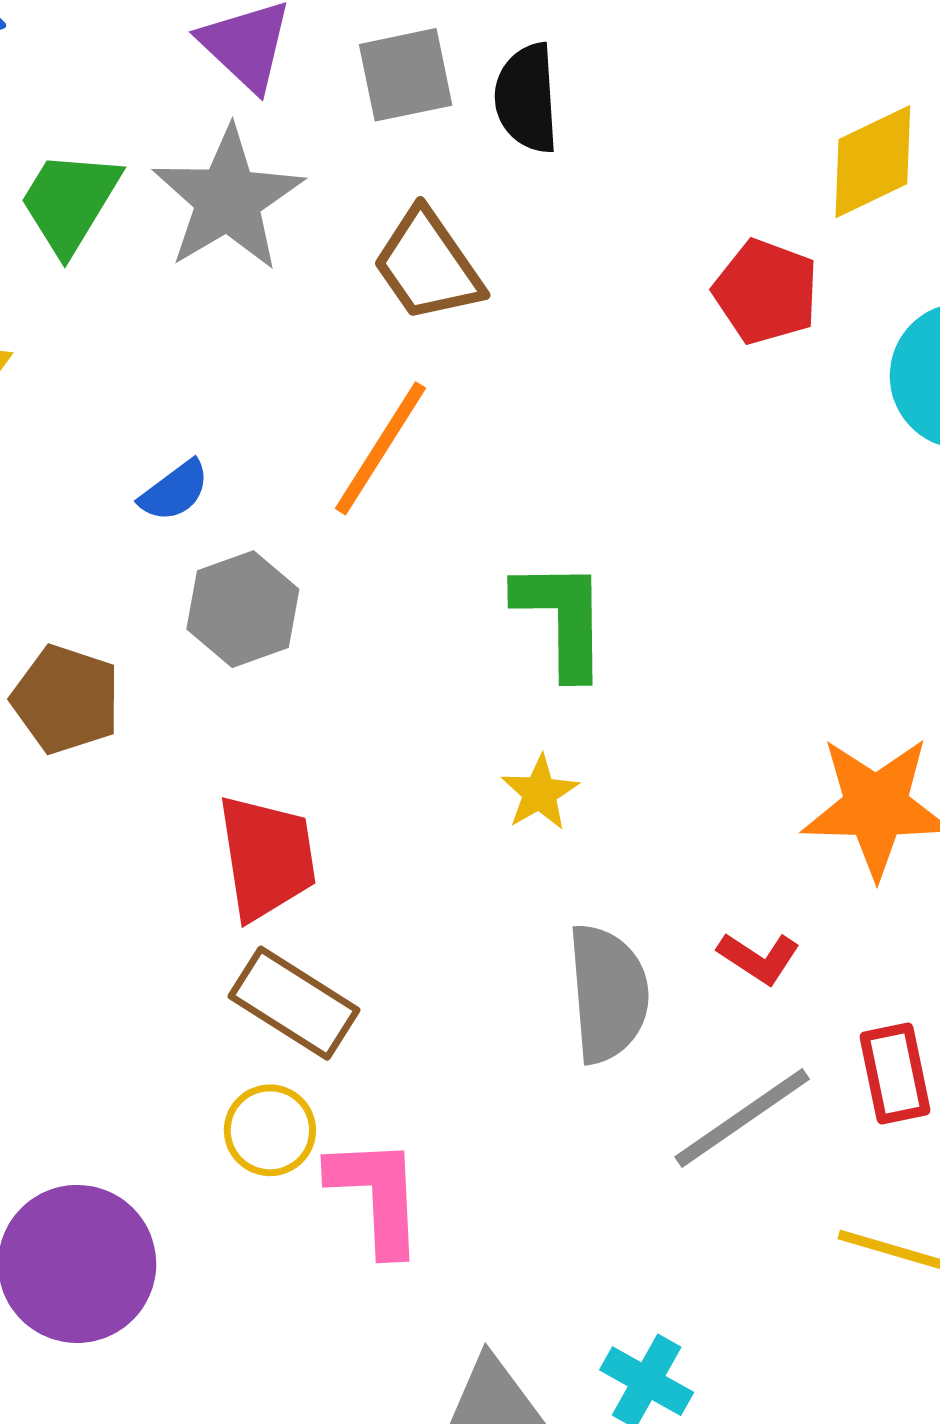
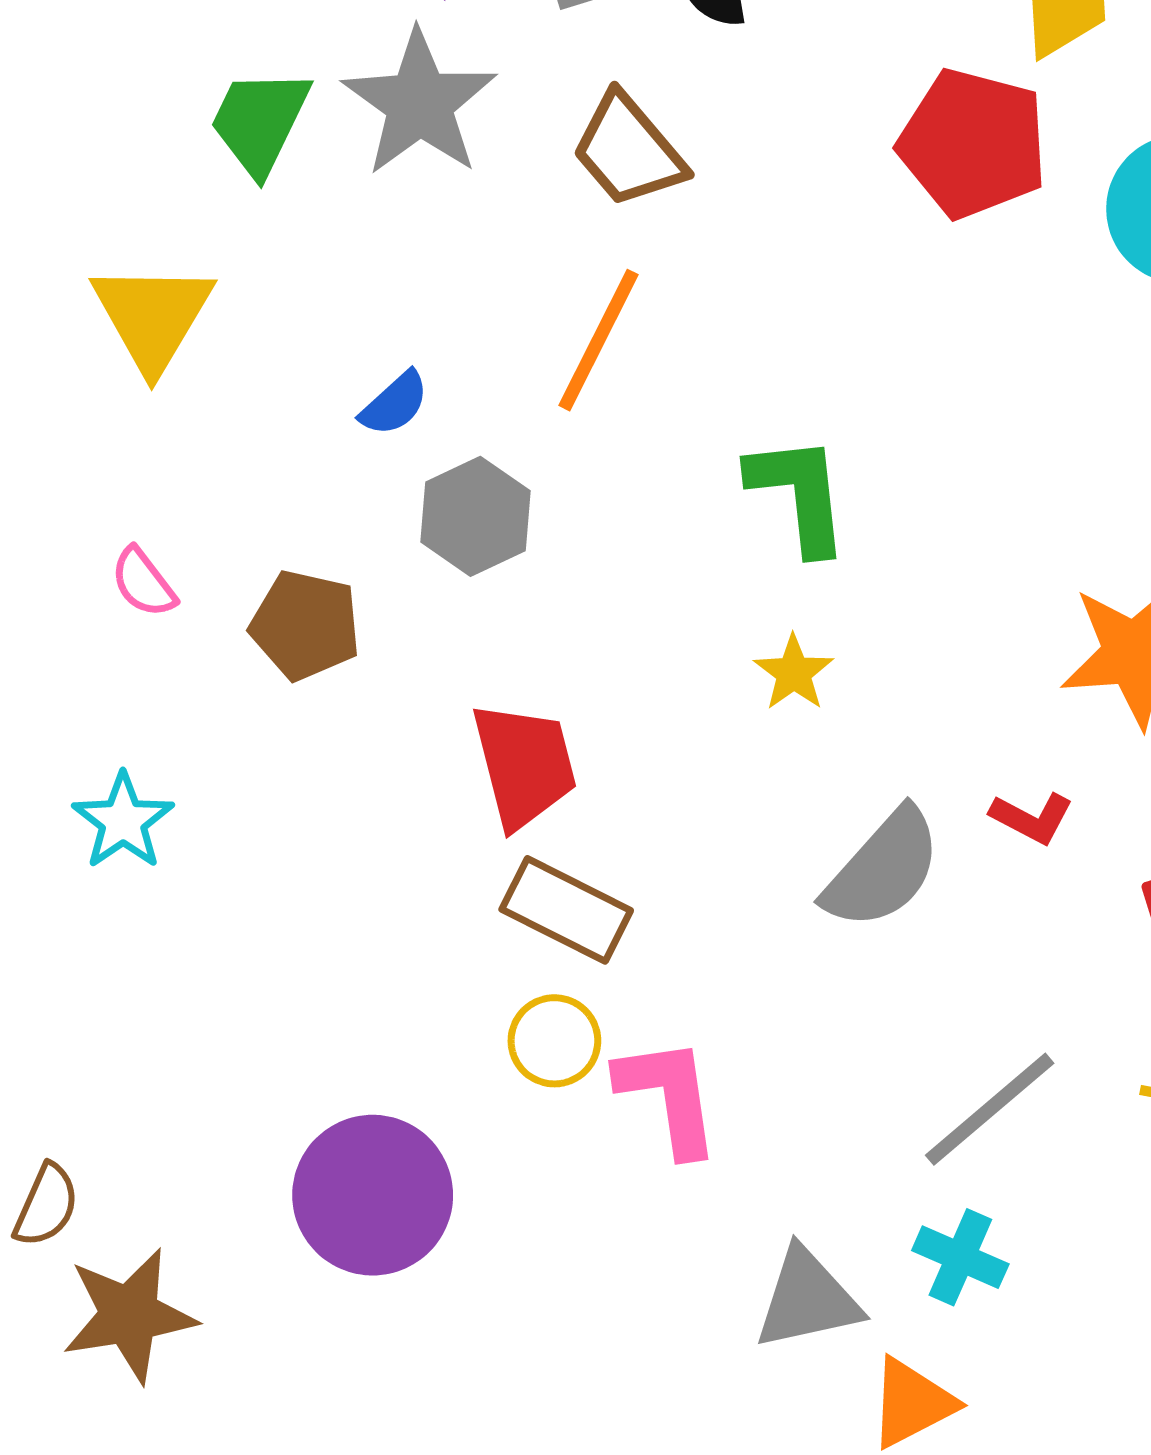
red pentagon: (766, 292) -> (973, 143), size x1.4
gray semicircle: (608, 994) -> (883, 869), turned 52
gray line: (742, 1118) -> (990, 1109), moved

